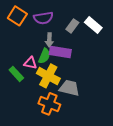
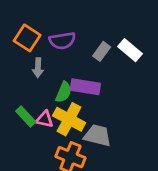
gray arrow: (49, 40) -> (38, 68), moved
pink triangle: (30, 63) -> (45, 119), moved

